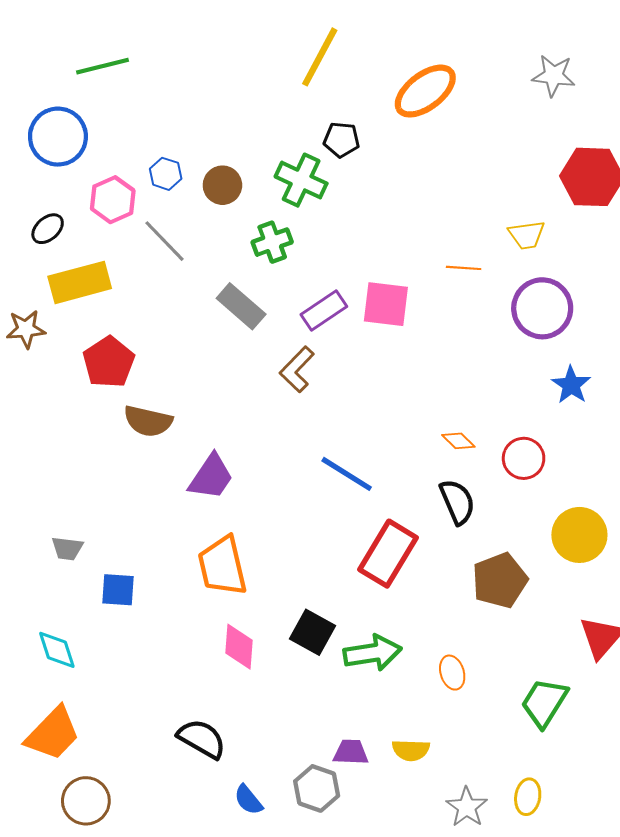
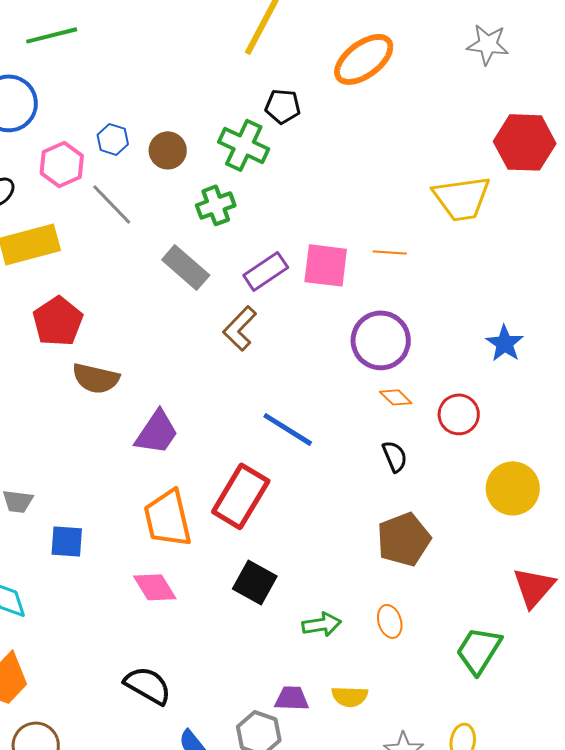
yellow trapezoid: (527, 235) -> (462, 198), size x1.6
orange line: (464, 268) -> (390, 252), moved
purple circle: (542, 308) -> (381, 340), moved
black semicircle: (457, 502) -> (395, 456), size x0.7
red rectangle: (388, 554) -> (241, 496), moved
brown pentagon: (500, 580) -> (404, 539), moved
pink diamond: (239, 647) -> (155, 587), moved, turned -36
green arrow: (372, 653) -> (322, 624), moved, size x0.7

